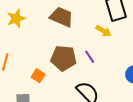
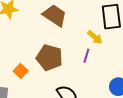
purple line: (90, 57) -> (86, 56), moved, turned 40

